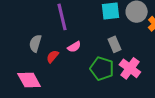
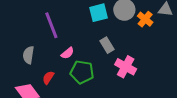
red semicircle: (53, 56) -> (48, 78), moved
green pentagon: (102, 69) -> (82, 72), moved

